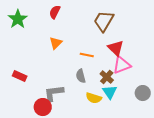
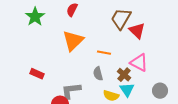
orange triangle: (56, 43) -> (73, 41), size x1.6
red triangle: (116, 48) -> (137, 31), moved
pink triangle: (122, 65) -> (139, 63), turned 48

